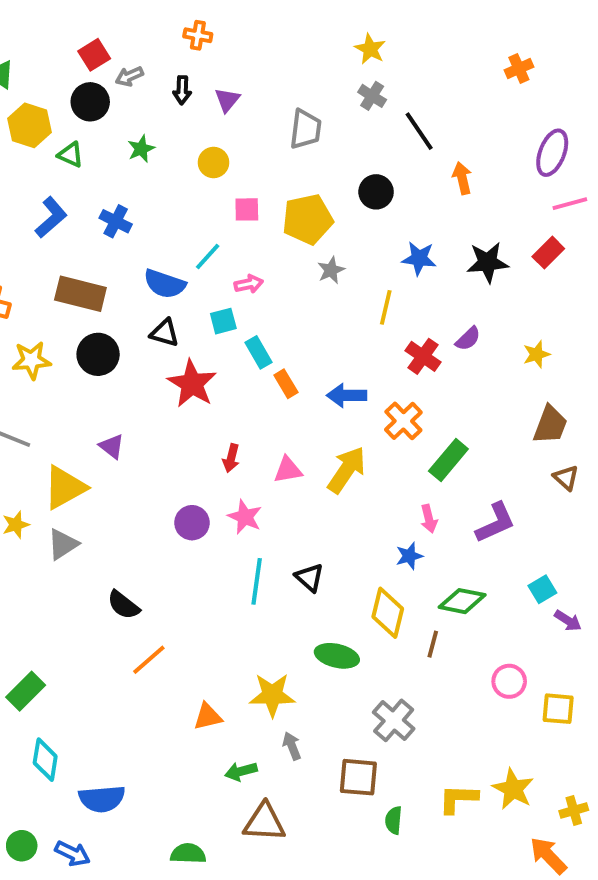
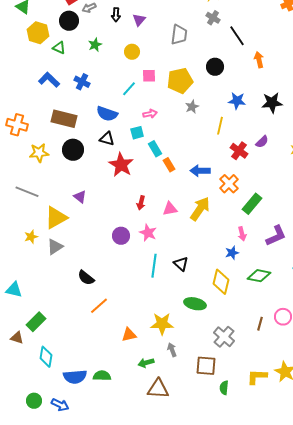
blue L-shape: (51, 217) -> (49, 80), turned -95
cyan line: (208, 256) -> (129, 89), moved
brown line: (433, 644) -> (260, 324), moved
green semicircle: (188, 854) -> (102, 376), moved

